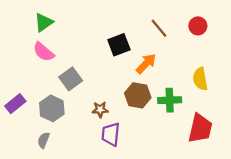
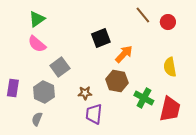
brown line: (159, 28) -> (143, 15), moved
green cross: (170, 100) -> (144, 98), moved, turned 30
purple rectangle: (15, 104) -> (13, 88), turned -42

